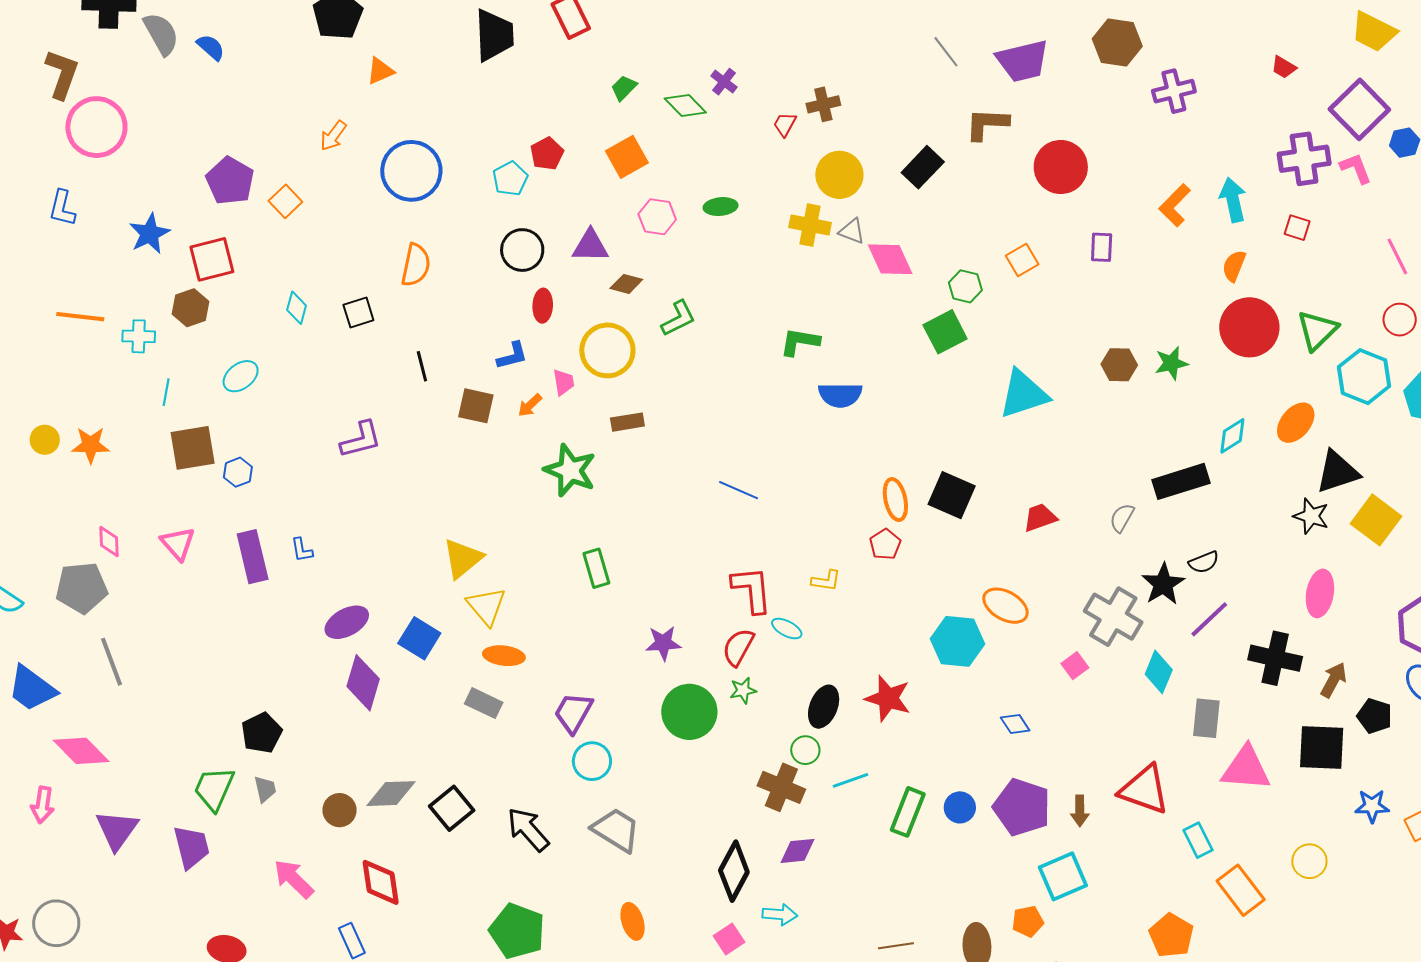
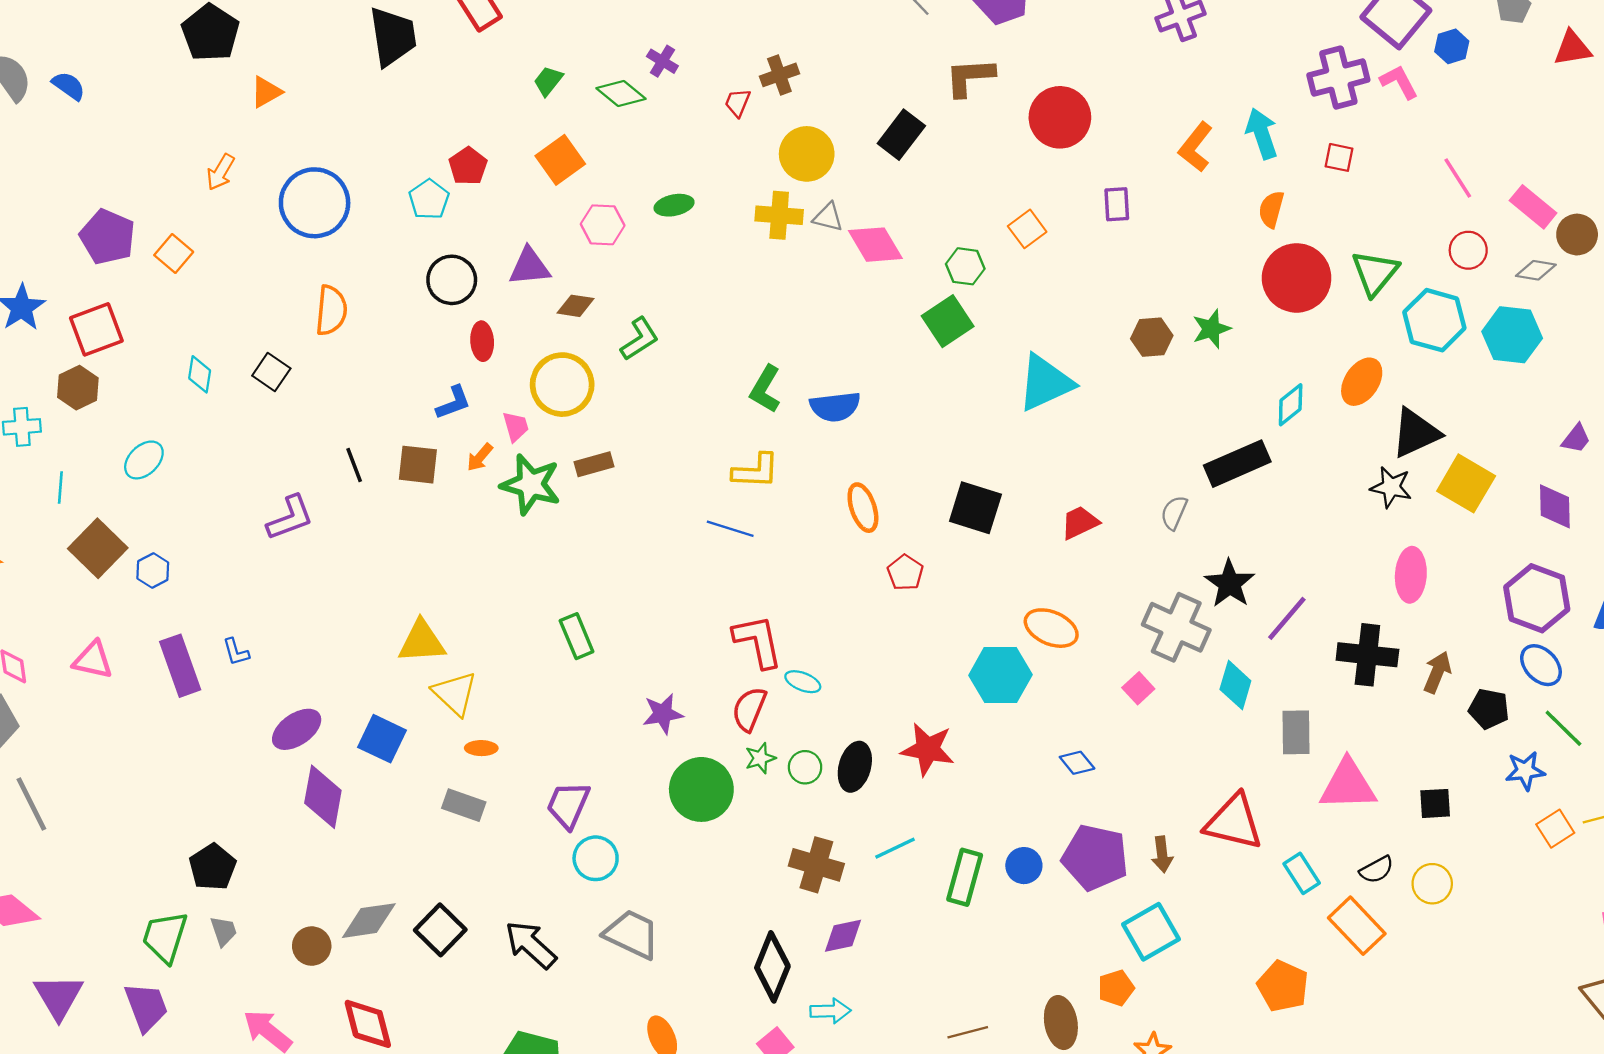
black square: (358, 312) -> (271, 372), turned -32
green L-shape: (800, 342) -> (765, 389), moved, turned -63
black line: (422, 366) -> (354, 465), moved
brown square: (193, 448) -> (98, 548), turned -30
green star: (570, 470) -> (531, 484), moved
orange ellipse: (895, 500) -> (863, 508), moved
pink triangle: (178, 544) -> (93, 660), turned -30
yellow triangle: (463, 558) -> (422, 642), turned 42
black semicircle: (1204, 562) -> (1377, 870), moved
yellow L-shape: (826, 581) -> (756, 471), moved, size x1.4
orange ellipse: (504, 656) -> (481, 748), size x0.7
black square: (1322, 748) -> (1435, 803), moved, size x0.6
green circle: (805, 750) -> (805, 767), moved
blue star: (1372, 806) -> (1525, 771), moved

